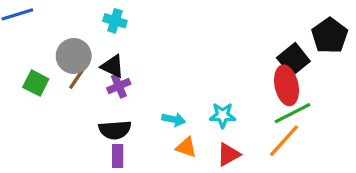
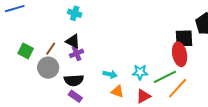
gray circle: (74, 56) -> (48, 68), moved
black square: (293, 59) -> (184, 38), turned 36
green line: (293, 113) -> (165, 77), moved
purple rectangle: (118, 156) -> (75, 96), turned -56

